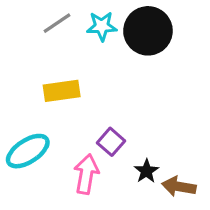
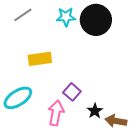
gray line: (57, 23) -> (23, 15), moved

